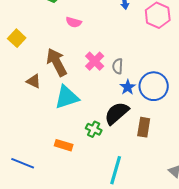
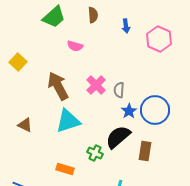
brown triangle: (34, 81) -> (25, 125), moved

